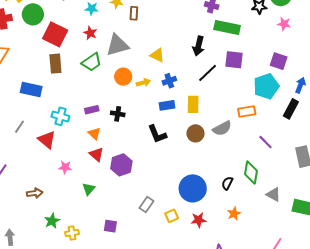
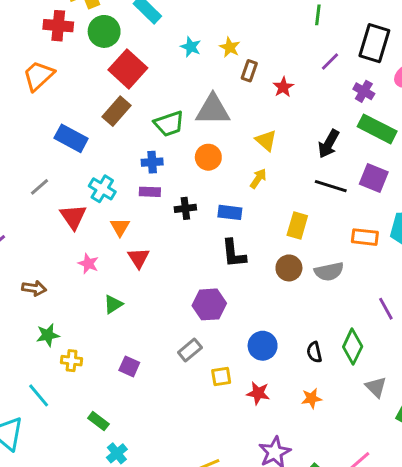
red star: (90, 33) -> (283, 87), moved
brown rectangle: (55, 64) -> (117, 111), turned 30
black line: (208, 73) -> (331, 186), turned 45
blue cross: (169, 81) -> (152, 162), moved
yellow arrow: (143, 83) -> (258, 178), moved, turned -56
blue rectangle: (167, 105) -> (230, 212), moved
orange rectangle: (247, 111) -> (365, 237), moved
black cross: (118, 114) -> (185, 208), turned -32
orange triangle: (94, 134) -> (120, 227), moved
purple hexagon: (121, 165) -> (209, 304), moved
black semicircle: (227, 183) -> (314, 352), turned -56
blue circle: (193, 188) -> (263, 346), size x0.7

